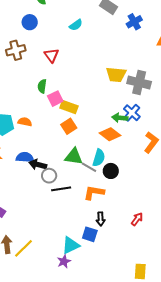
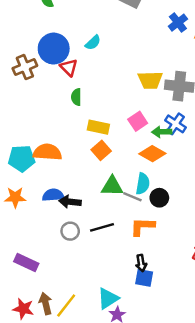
blue circle: (30, 22) -> (54, 49), moved, size x1.6
blue cross: (134, 22) -> (178, 23), moved
cyan semicircle: (76, 25) -> (93, 43), moved
green semicircle: (42, 86) -> (76, 97), moved
pink square: (55, 99) -> (138, 121), moved
orange semicircle: (25, 122) -> (47, 152), size x1.6
gray circle: (49, 176) -> (70, 231), moved
black arrow: (101, 219) -> (141, 263), moved
cyan triangle: (71, 245) -> (108, 298), moved

